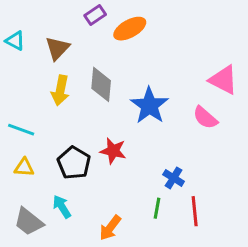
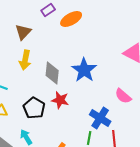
gray diamond: (101, 84) -> (52, 73), moved
pink semicircle: (205, 118) -> (123, 96), moved
blue cross: (174, 178) -> (100, 118), size x1.5

